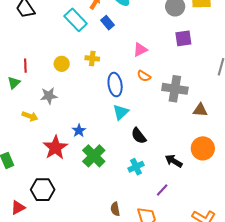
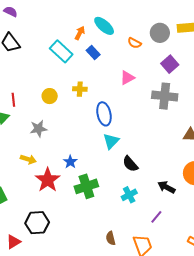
purple square: (183, 38) -> (170, 64), turned -30
orange semicircle: (144, 76) -> (134, 43), moved
gray cross: (175, 89) -> (165, 96), moved
yellow arrow: (30, 116) -> (28, 159), moved
green cross: (94, 156) -> (86, 186), turned 30

